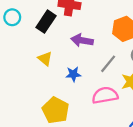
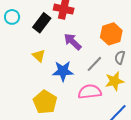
purple arrow: (82, 40) -> (73, 42), turned 30
blue star: (73, 74) -> (63, 71), size x1.5

